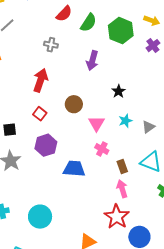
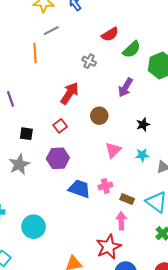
brown circle: (74, 104) -> (99, 116), moved
pink cross: (102, 149) -> (105, 186), moved, turned 32
brown rectangle: (122, 167) -> (127, 199), turned -64

